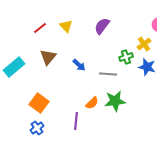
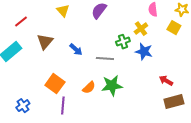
red line: (40, 28) -> (21, 22), moved
orange square: (39, 103) -> (55, 84), moved
purple line: (76, 121) -> (63, 106), moved
blue cross: (37, 128) -> (23, 106), moved

